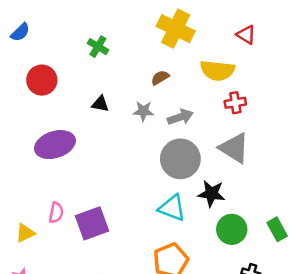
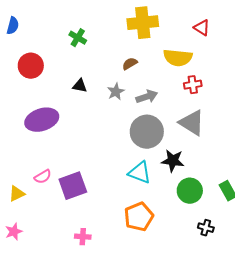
yellow cross: (176, 29) -> (143, 23), turned -32
blue semicircle: (20, 32) -> (13, 26), turned -30
gray star: (143, 111) -> (116, 92), turned -30
pink semicircle: (56, 213) -> (43, 177), turned 48

